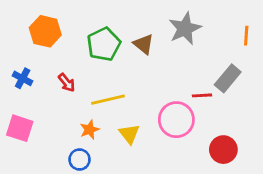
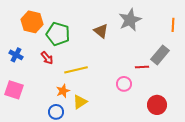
green pentagon: (104, 44) -> (58, 34), moved, turned -30
pink circle: (176, 120) -> (124, 84), size x0.6
yellow triangle: (129, 134) -> (80, 102), moved, turned 35

